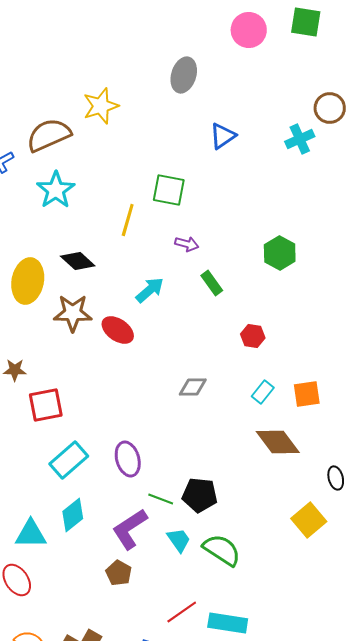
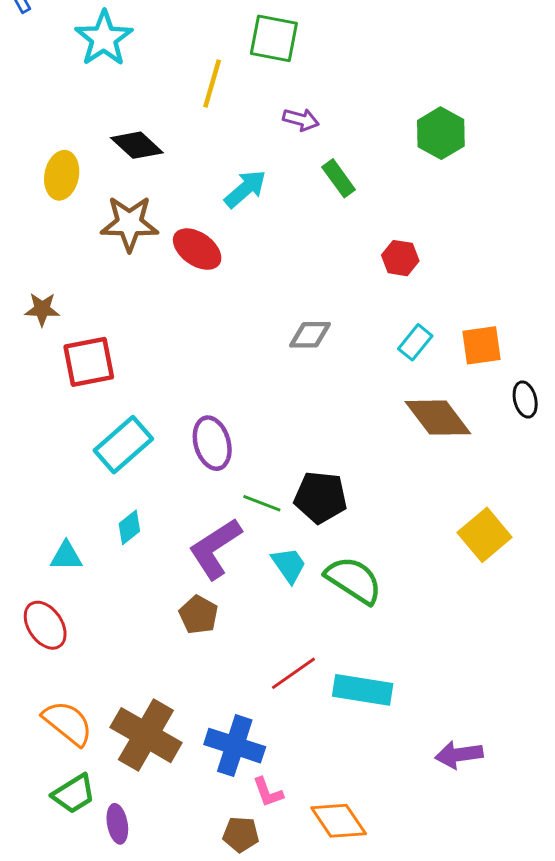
yellow ellipse: (28, 281) -> (62, 175), size x0.7
black ellipse: (336, 478) -> (525, 399), moved
cyan diamond: (73, 515) -> (129, 527), size x0.7
cyan triangle: (31, 534) -> (66, 556), size x0.7

